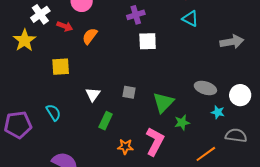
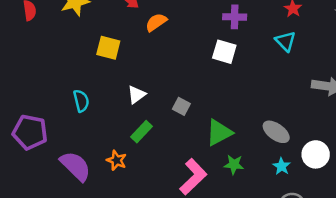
purple cross: (136, 15) -> (235, 17), moved
purple pentagon: (18, 125) -> (30, 132), moved
orange star: (125, 147) -> (117, 160), moved

